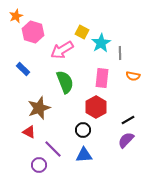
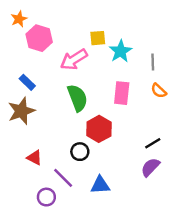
yellow square: (82, 32) -> (98, 38), turned -32
gray line: (120, 53) -> (153, 62), moved
orange semicircle: (133, 76) -> (159, 91), turned 32
red hexagon: (96, 107) -> (99, 129), moved
brown star: (39, 108) -> (21, 111), moved
black circle: (83, 130) -> (80, 152), moved

